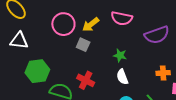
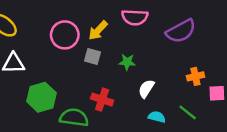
green star: (120, 55) -> (127, 62), moved
white semicircle: (122, 77) -> (146, 89), turned 63

